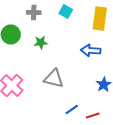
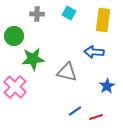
green star: (41, 43) -> (33, 59), moved, size x1.6
gray triangle: (54, 79) -> (67, 72), moved

